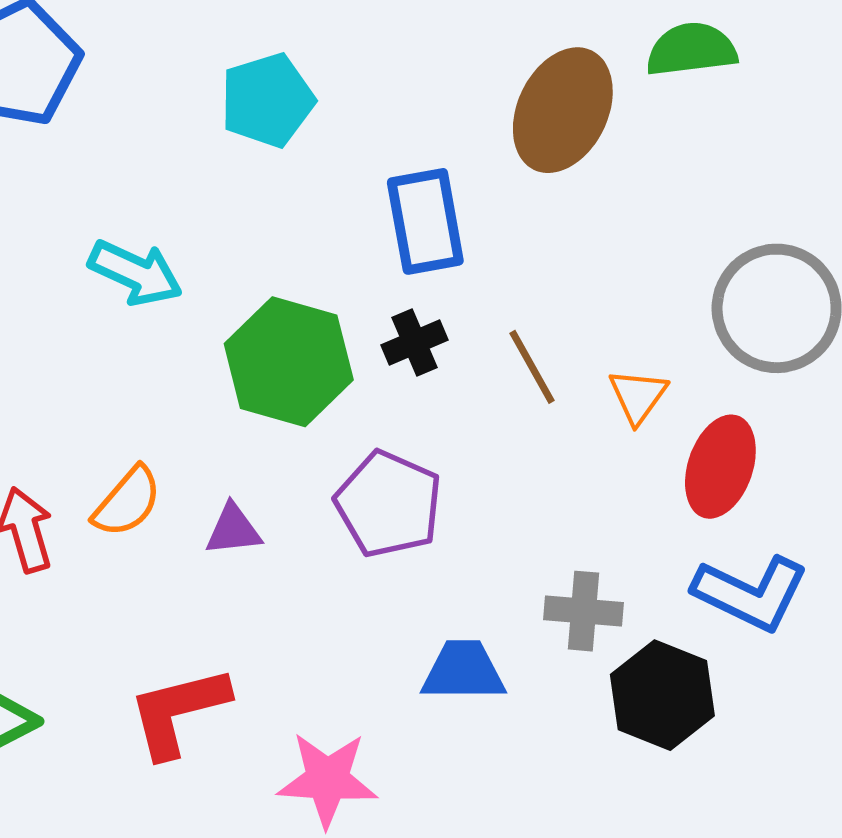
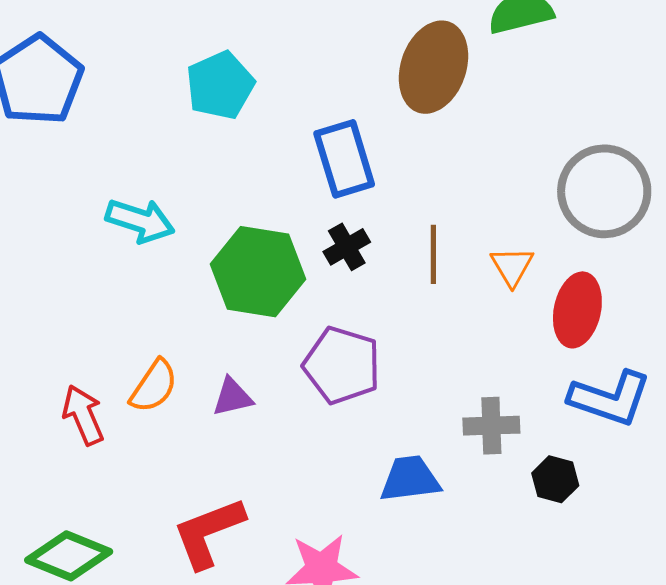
brown line: (532, 367) -> (433, 254), turned 36
black hexagon: (662, 695) -> (555, 479), size x0.6

